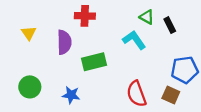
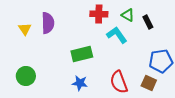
red cross: (85, 16) -> (99, 14), moved
purple semicircle: (64, 42) -> (48, 23), moved
blue star: (71, 95) -> (80, 83), moved

